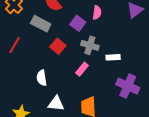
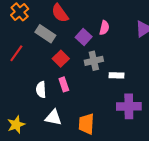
gray cross: (90, 45) -> (94, 61), turned -36
pink rectangle: (82, 69) -> (64, 84), moved, turned -64
purple cross: (128, 86) -> (129, 106), turned -30

